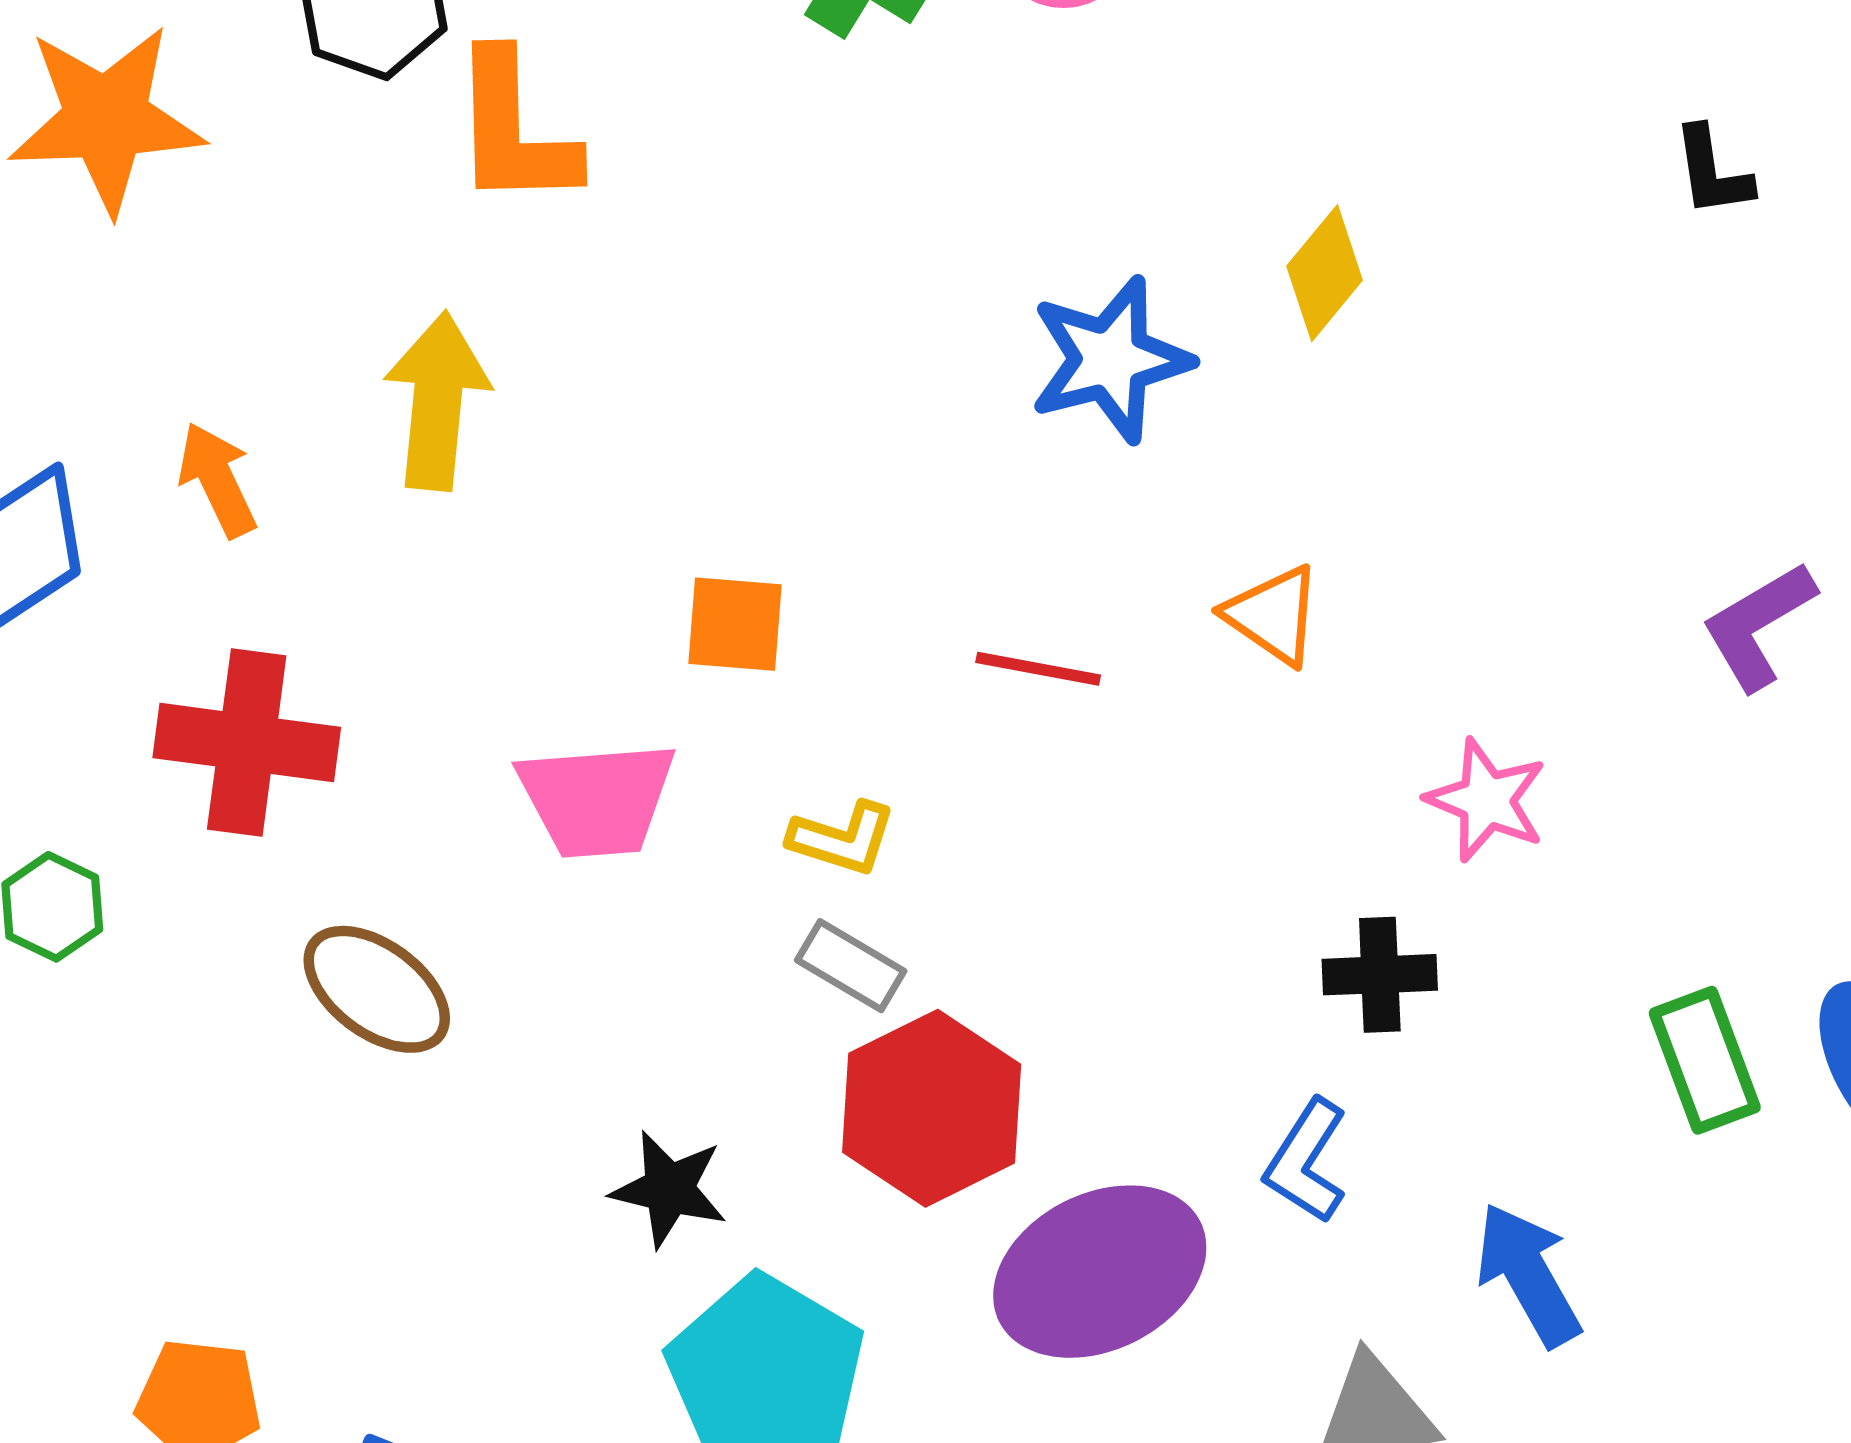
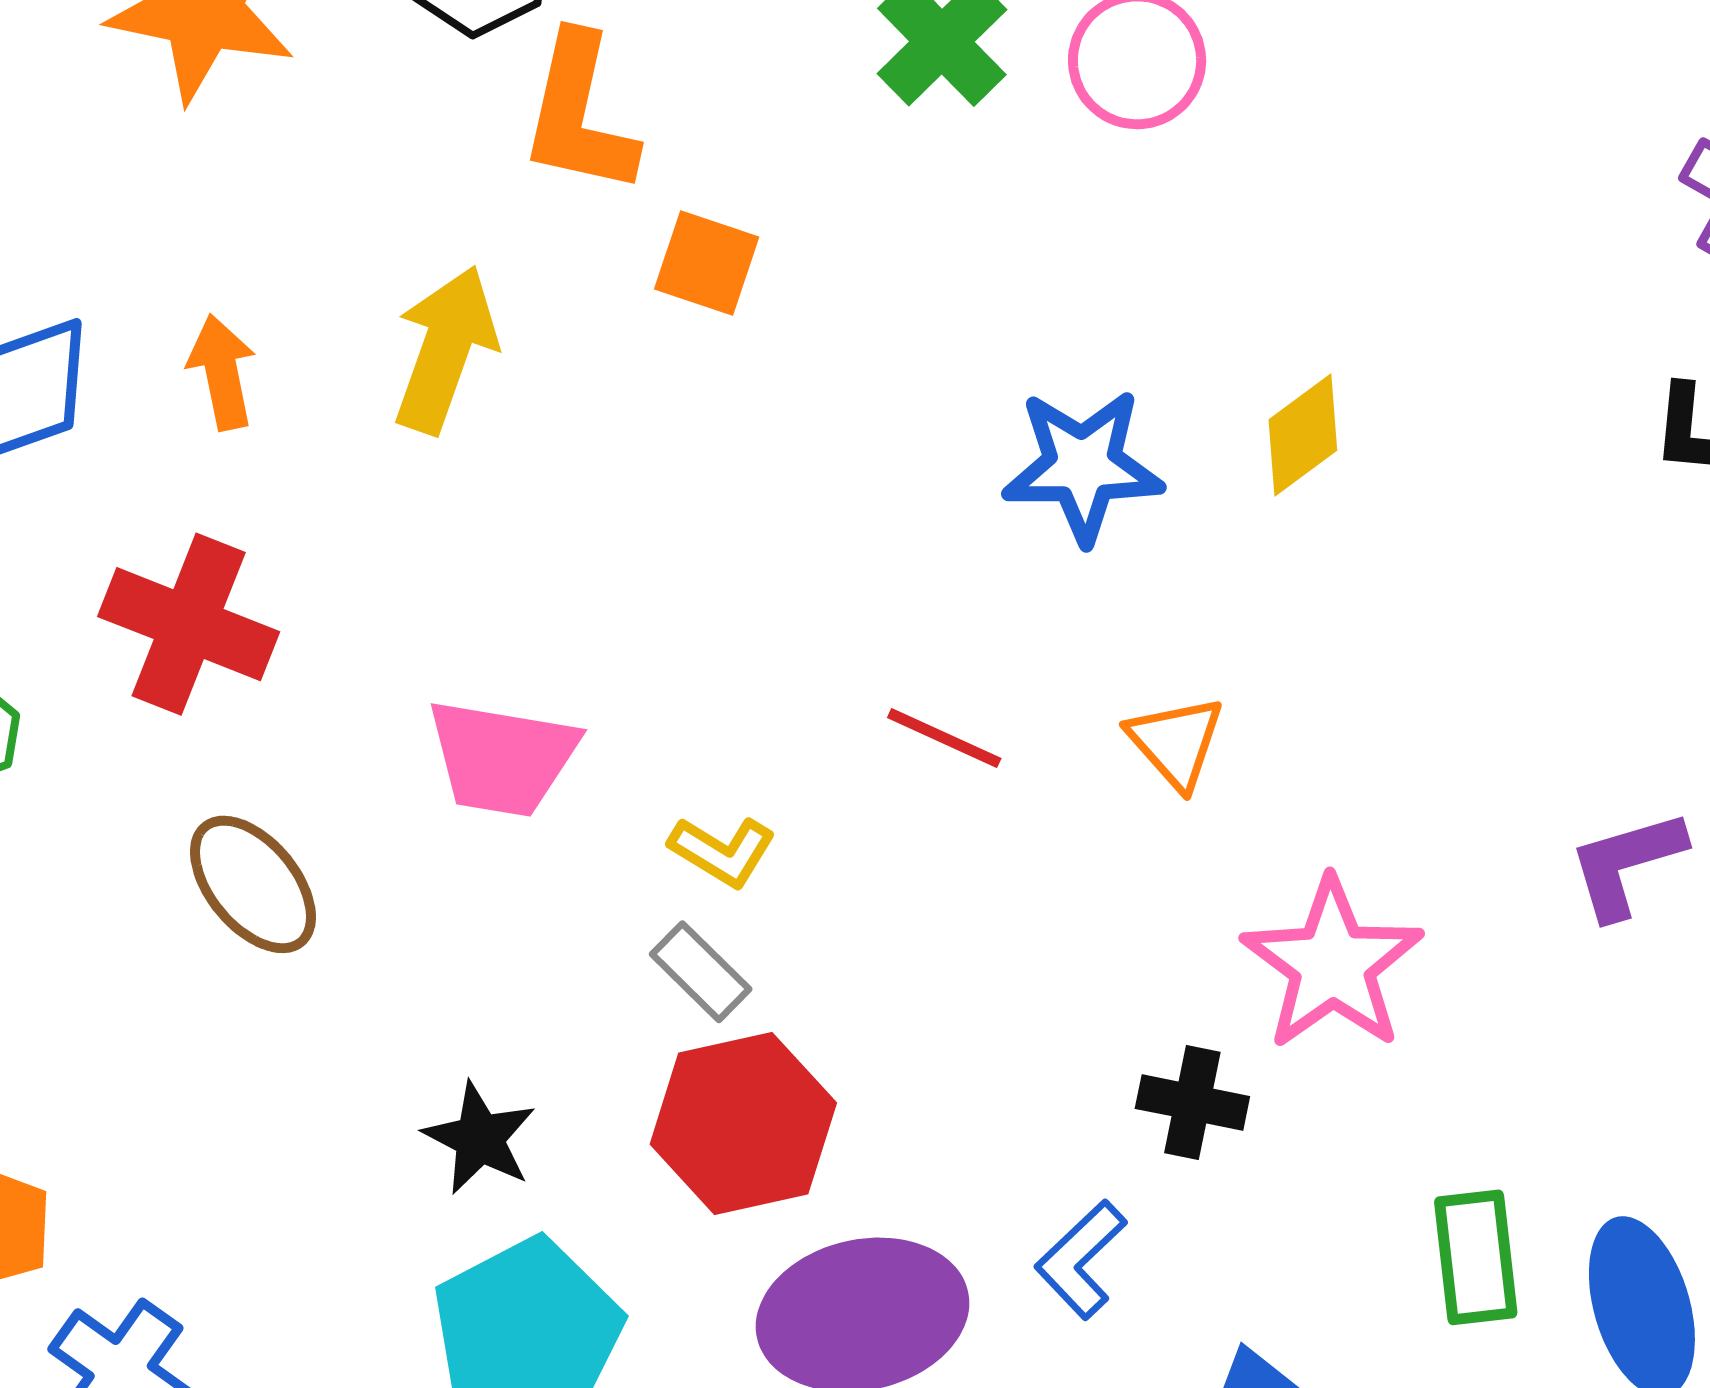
orange square: (735, 624) -> (707, 263), moved
pink star: (1487, 800) -> (1332, 964), size x1.5

